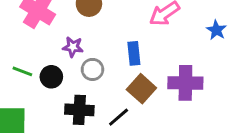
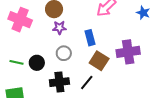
purple star: (73, 47) -> (59, 28), moved

